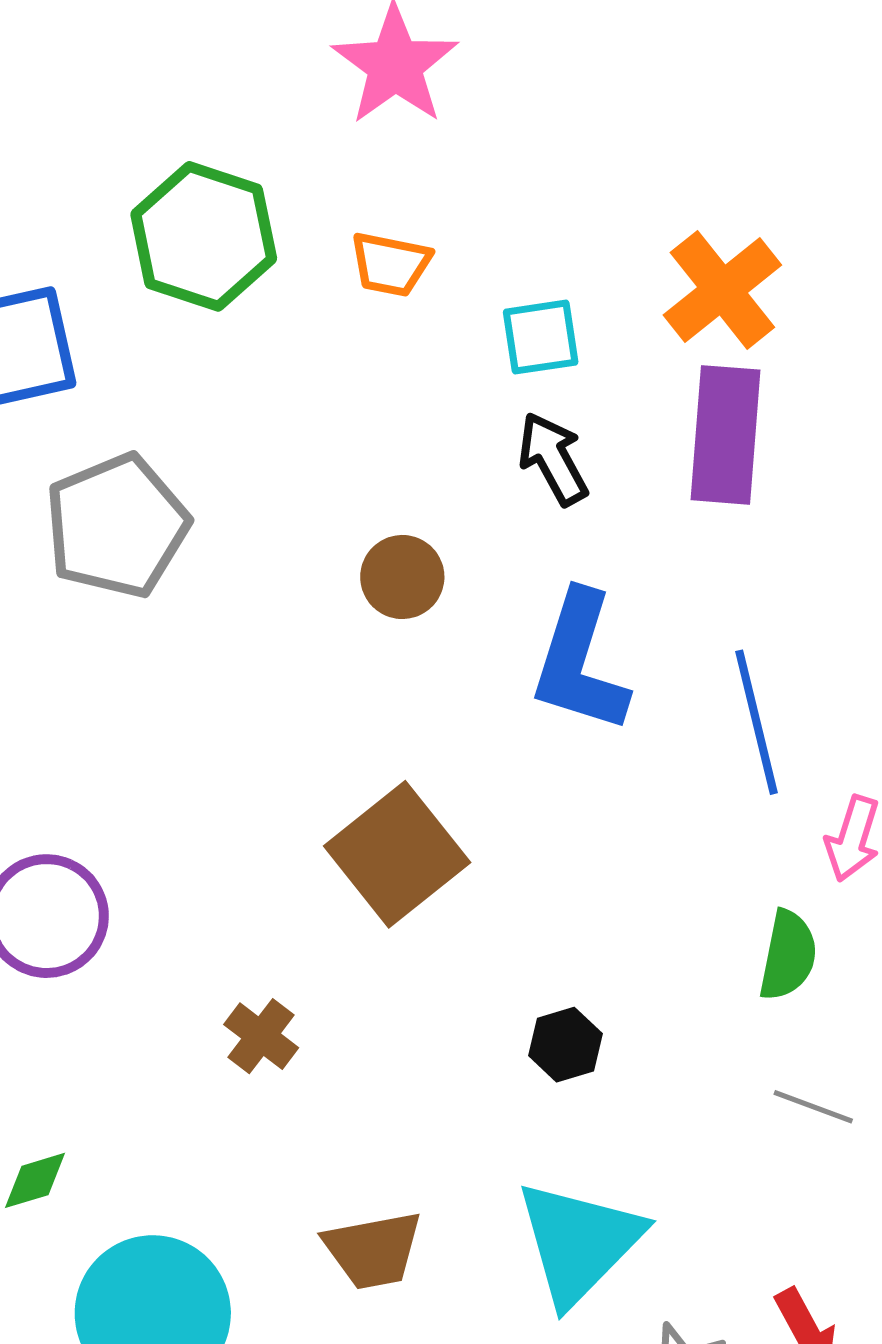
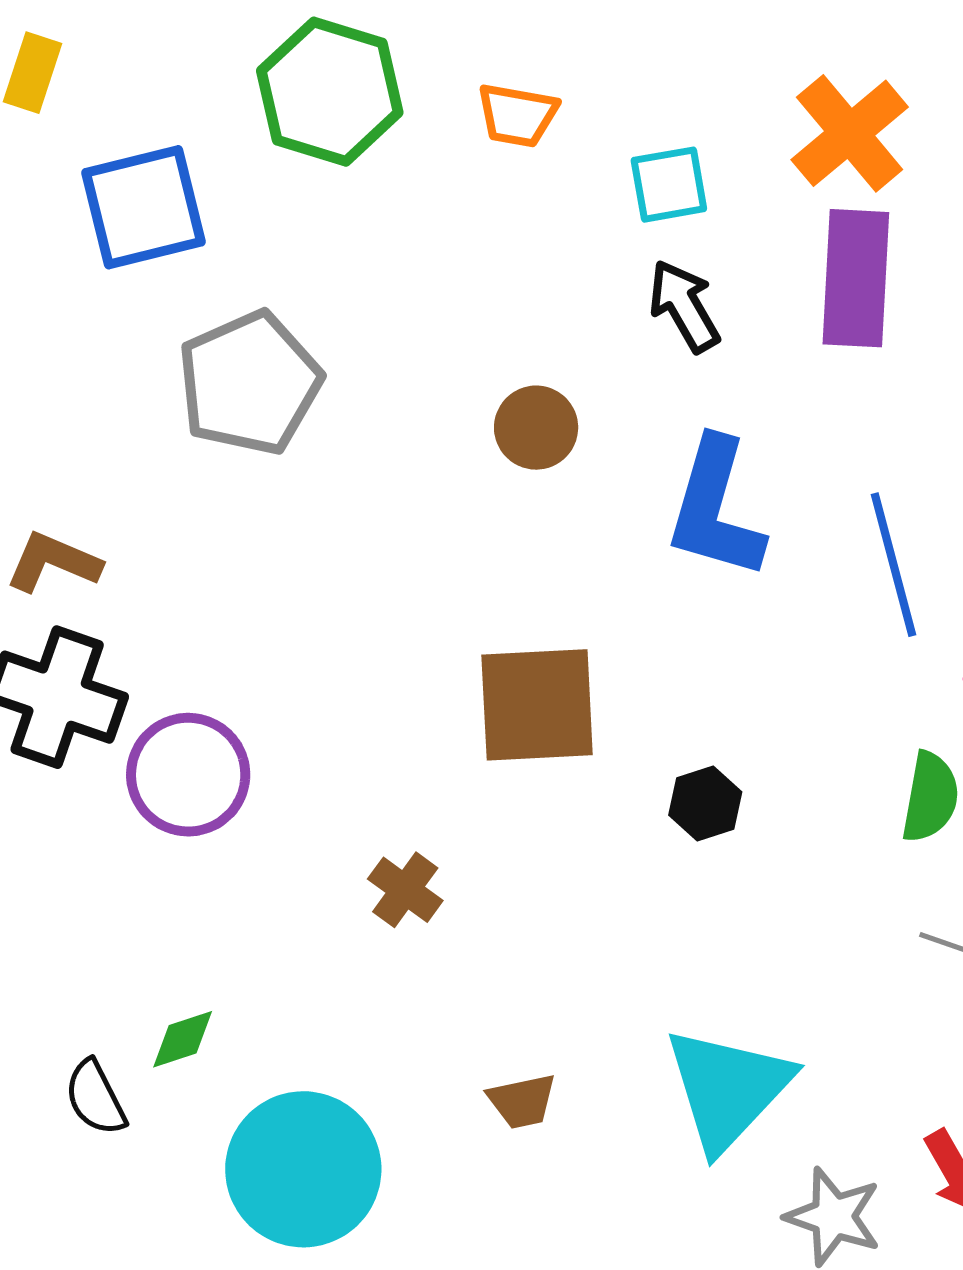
brown square: (397, 854) -> (537, 705), turned 37
black hexagon: (565, 1045) -> (705, 803), moved
brown trapezoid: (373, 1250) -> (522, 1101), size x0.7

